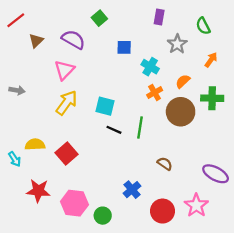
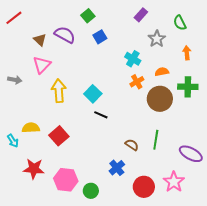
purple rectangle: (159, 17) -> (141, 15), turned 32
brown triangle: (36, 41) -> (40, 40), moved, turned -32
blue square: (124, 47) -> (100, 37), moved, turned -32
orange arrow: (211, 60) -> (187, 53), turned -40
pink triangle: (64, 70) -> (42, 65), moved
orange semicircle: (183, 81) -> (162, 72), turned 32
yellow arrow: (67, 103) -> (59, 91), turned -40
cyan square: (105, 106) -> (93, 94), turned 30
green line: (140, 128) -> (156, 140), moved
brown semicircle: (165, 164) -> (132, 145), moved

